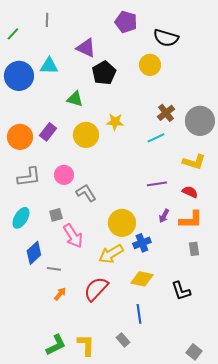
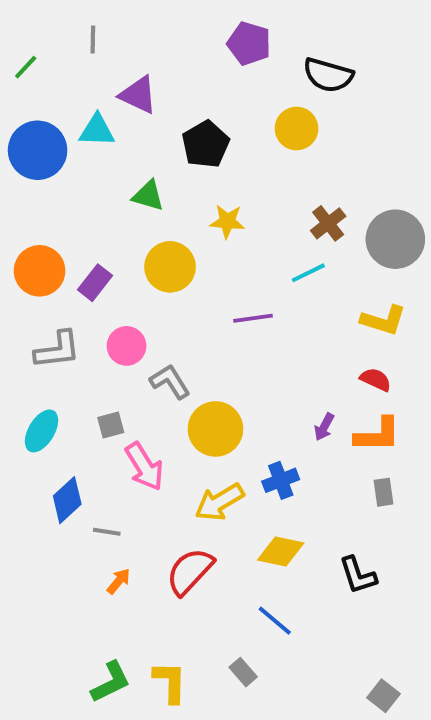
purple triangle: (86, 48) -> (138, 95), moved
yellow star: (115, 122) -> (227, 221), moved
purple rectangle: (48, 132) -> (95, 283), moved
purple line: (157, 184) -> (253, 318), moved
yellow circle: (122, 223) -> (215, 429), moved
blue line: (139, 314) -> (275, 621), turned -42

